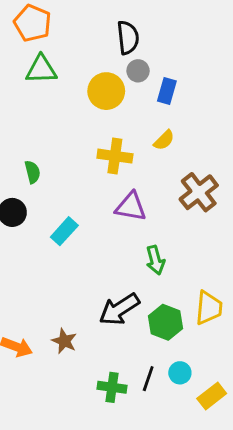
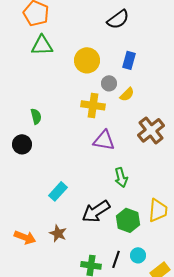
black semicircle: (128, 38) -> (118, 19), moved, turned 60
gray circle: (138, 71) -> (109, 83), moved
cyan rectangle: (64, 231) -> (58, 191), moved

